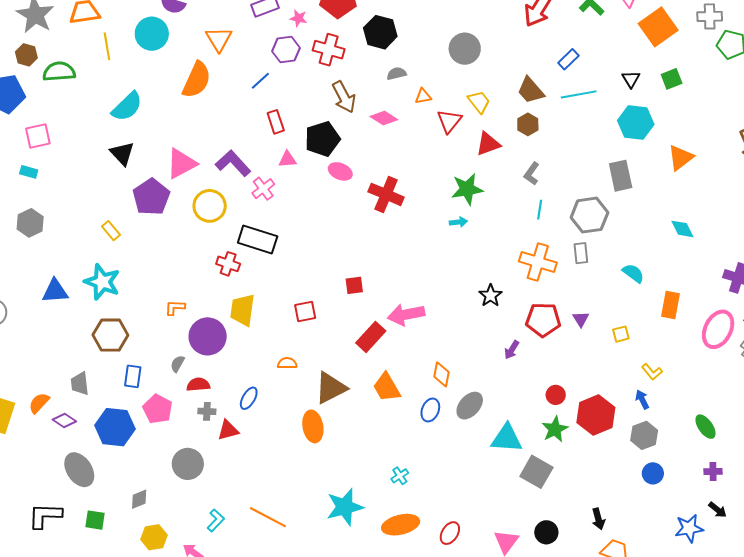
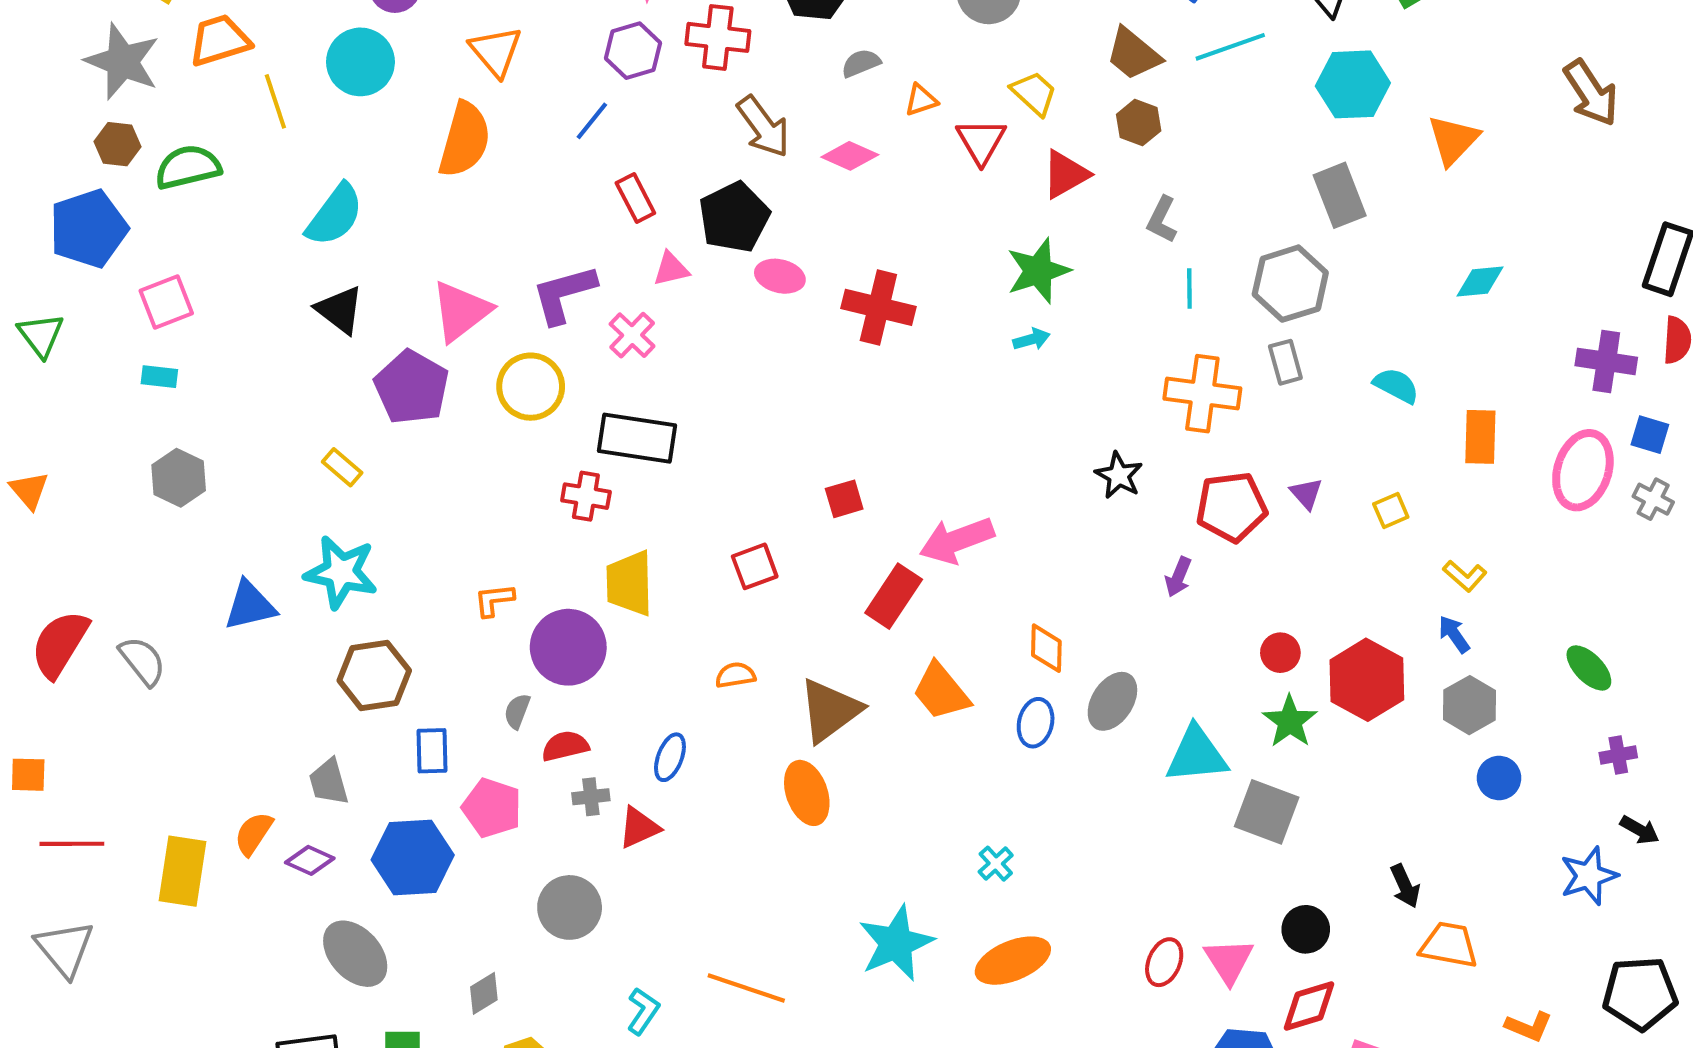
purple L-shape: (233, 163) -> (564, 294), turned -54
cyan diamond: (682, 229) -> (1480, 281), turned -60
red ellipse: (450, 533) -> (1164, 962), moved

